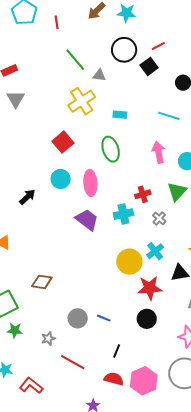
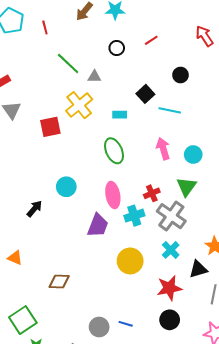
black circle: (124, 50) -> (117, 48), size x0.6
black square: (149, 66) -> (145, 94), moved
red square: (63, 142) -> (50, 127), moved, turned 35
pink ellipse: (90, 183) -> (113, 195), moved
gray cross: (159, 218) -> (171, 216), size x2.0
purple trapezoid: (87, 220) -> (98, 225), turned 80
yellow circle: (129, 262) -> (130, 261), moved
brown diamond: (42, 282) -> (59, 282), moved

